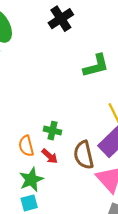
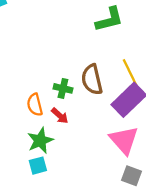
brown semicircle: (84, 155) -> (92, 80), moved

